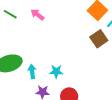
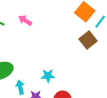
cyan arrow: (32, 71) -> (20, 87), moved

